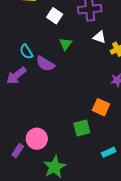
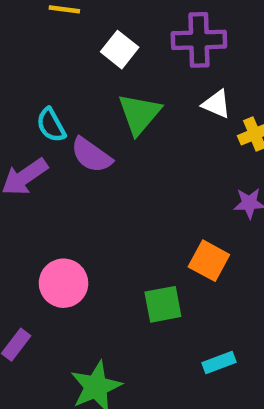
green triangle: (65, 44) -> (139, 114), size x1.5
pink circle: (37, 139) -> (64, 283), moved

